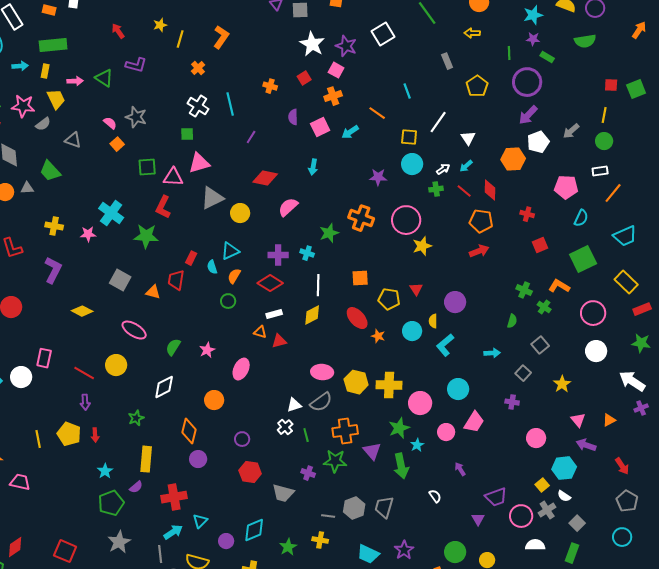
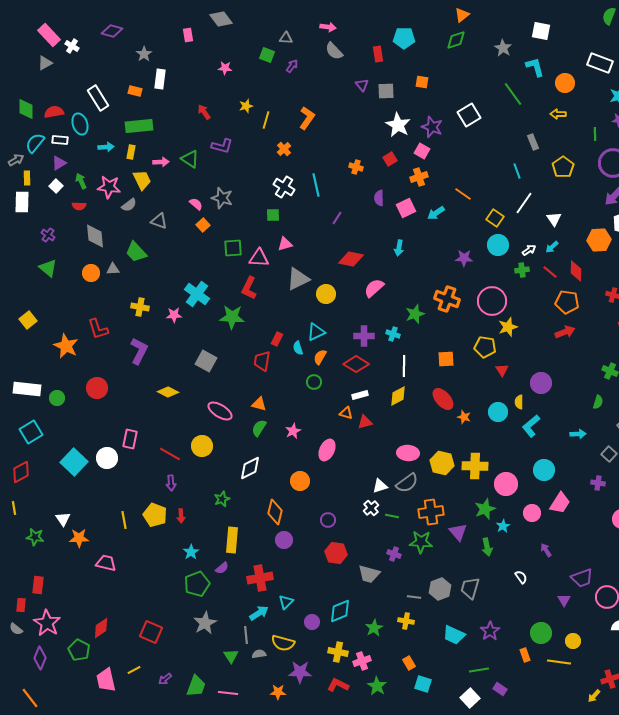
cyan line: (407, 91) -> (517, 171), moved
yellow square: (409, 137) -> (495, 218), turned 30
pink triangle: (199, 163) -> (285, 244), size x0.7
orange triangle: (153, 292) -> (259, 404), moved
yellow pentagon: (389, 299) -> (485, 347), moved
green line: (306, 435) -> (392, 516), turned -64
green arrow: (401, 466) -> (487, 547), size x0.7

